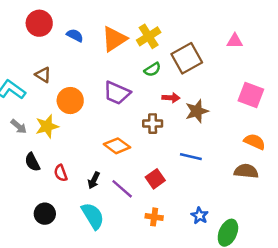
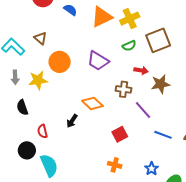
gray arrow: (19, 126) -> (15, 77), turned 40
blue line: (191, 157) -> (163, 135), moved
red semicircle: (61, 173) -> (42, 131), moved
black arrow: (94, 180) -> (72, 121), moved
purple line: (122, 189) -> (143, 110), moved
cyan semicircle: (93, 216) -> (49, 165), moved

